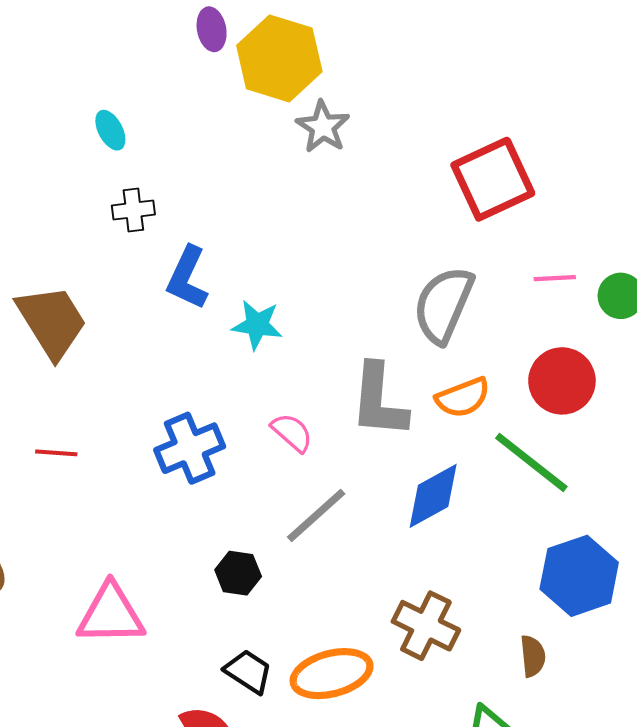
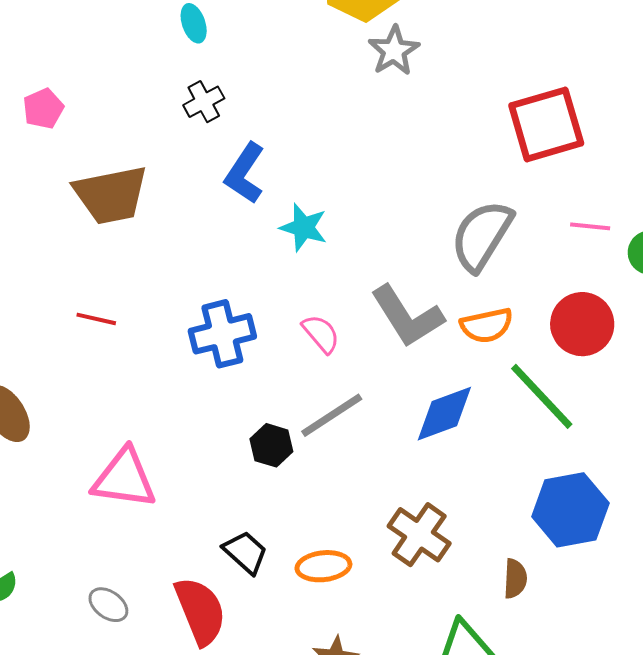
black cross: (133, 210) -> (204, 102), turned -30
brown trapezoid: (52, 322) -> (111, 195), turned 102
gray L-shape: (379, 401) -> (407, 316), turned -46
black hexagon: (238, 573) -> (271, 445), moved
orange ellipse: (332, 674) -> (323, 566), size x0.7

